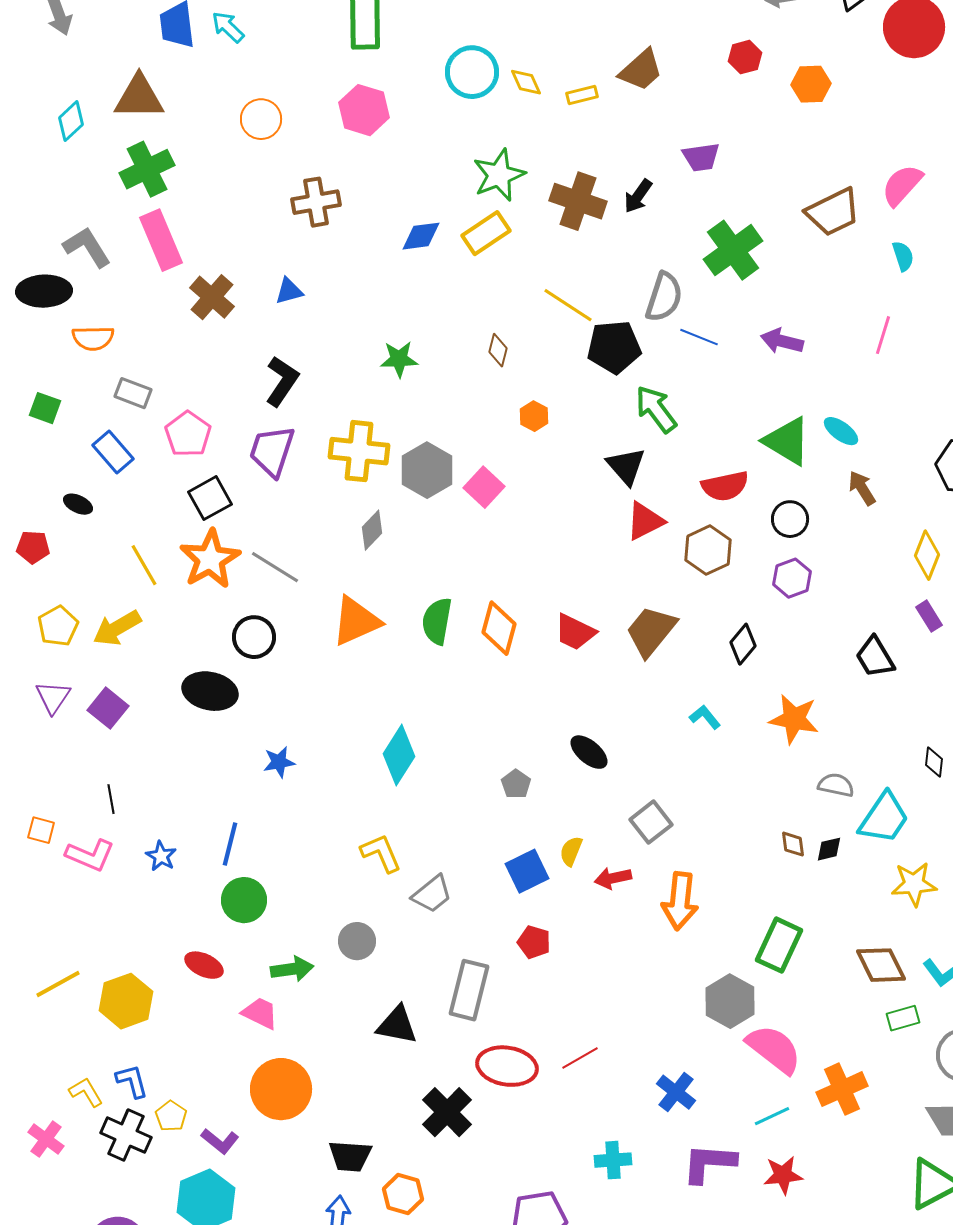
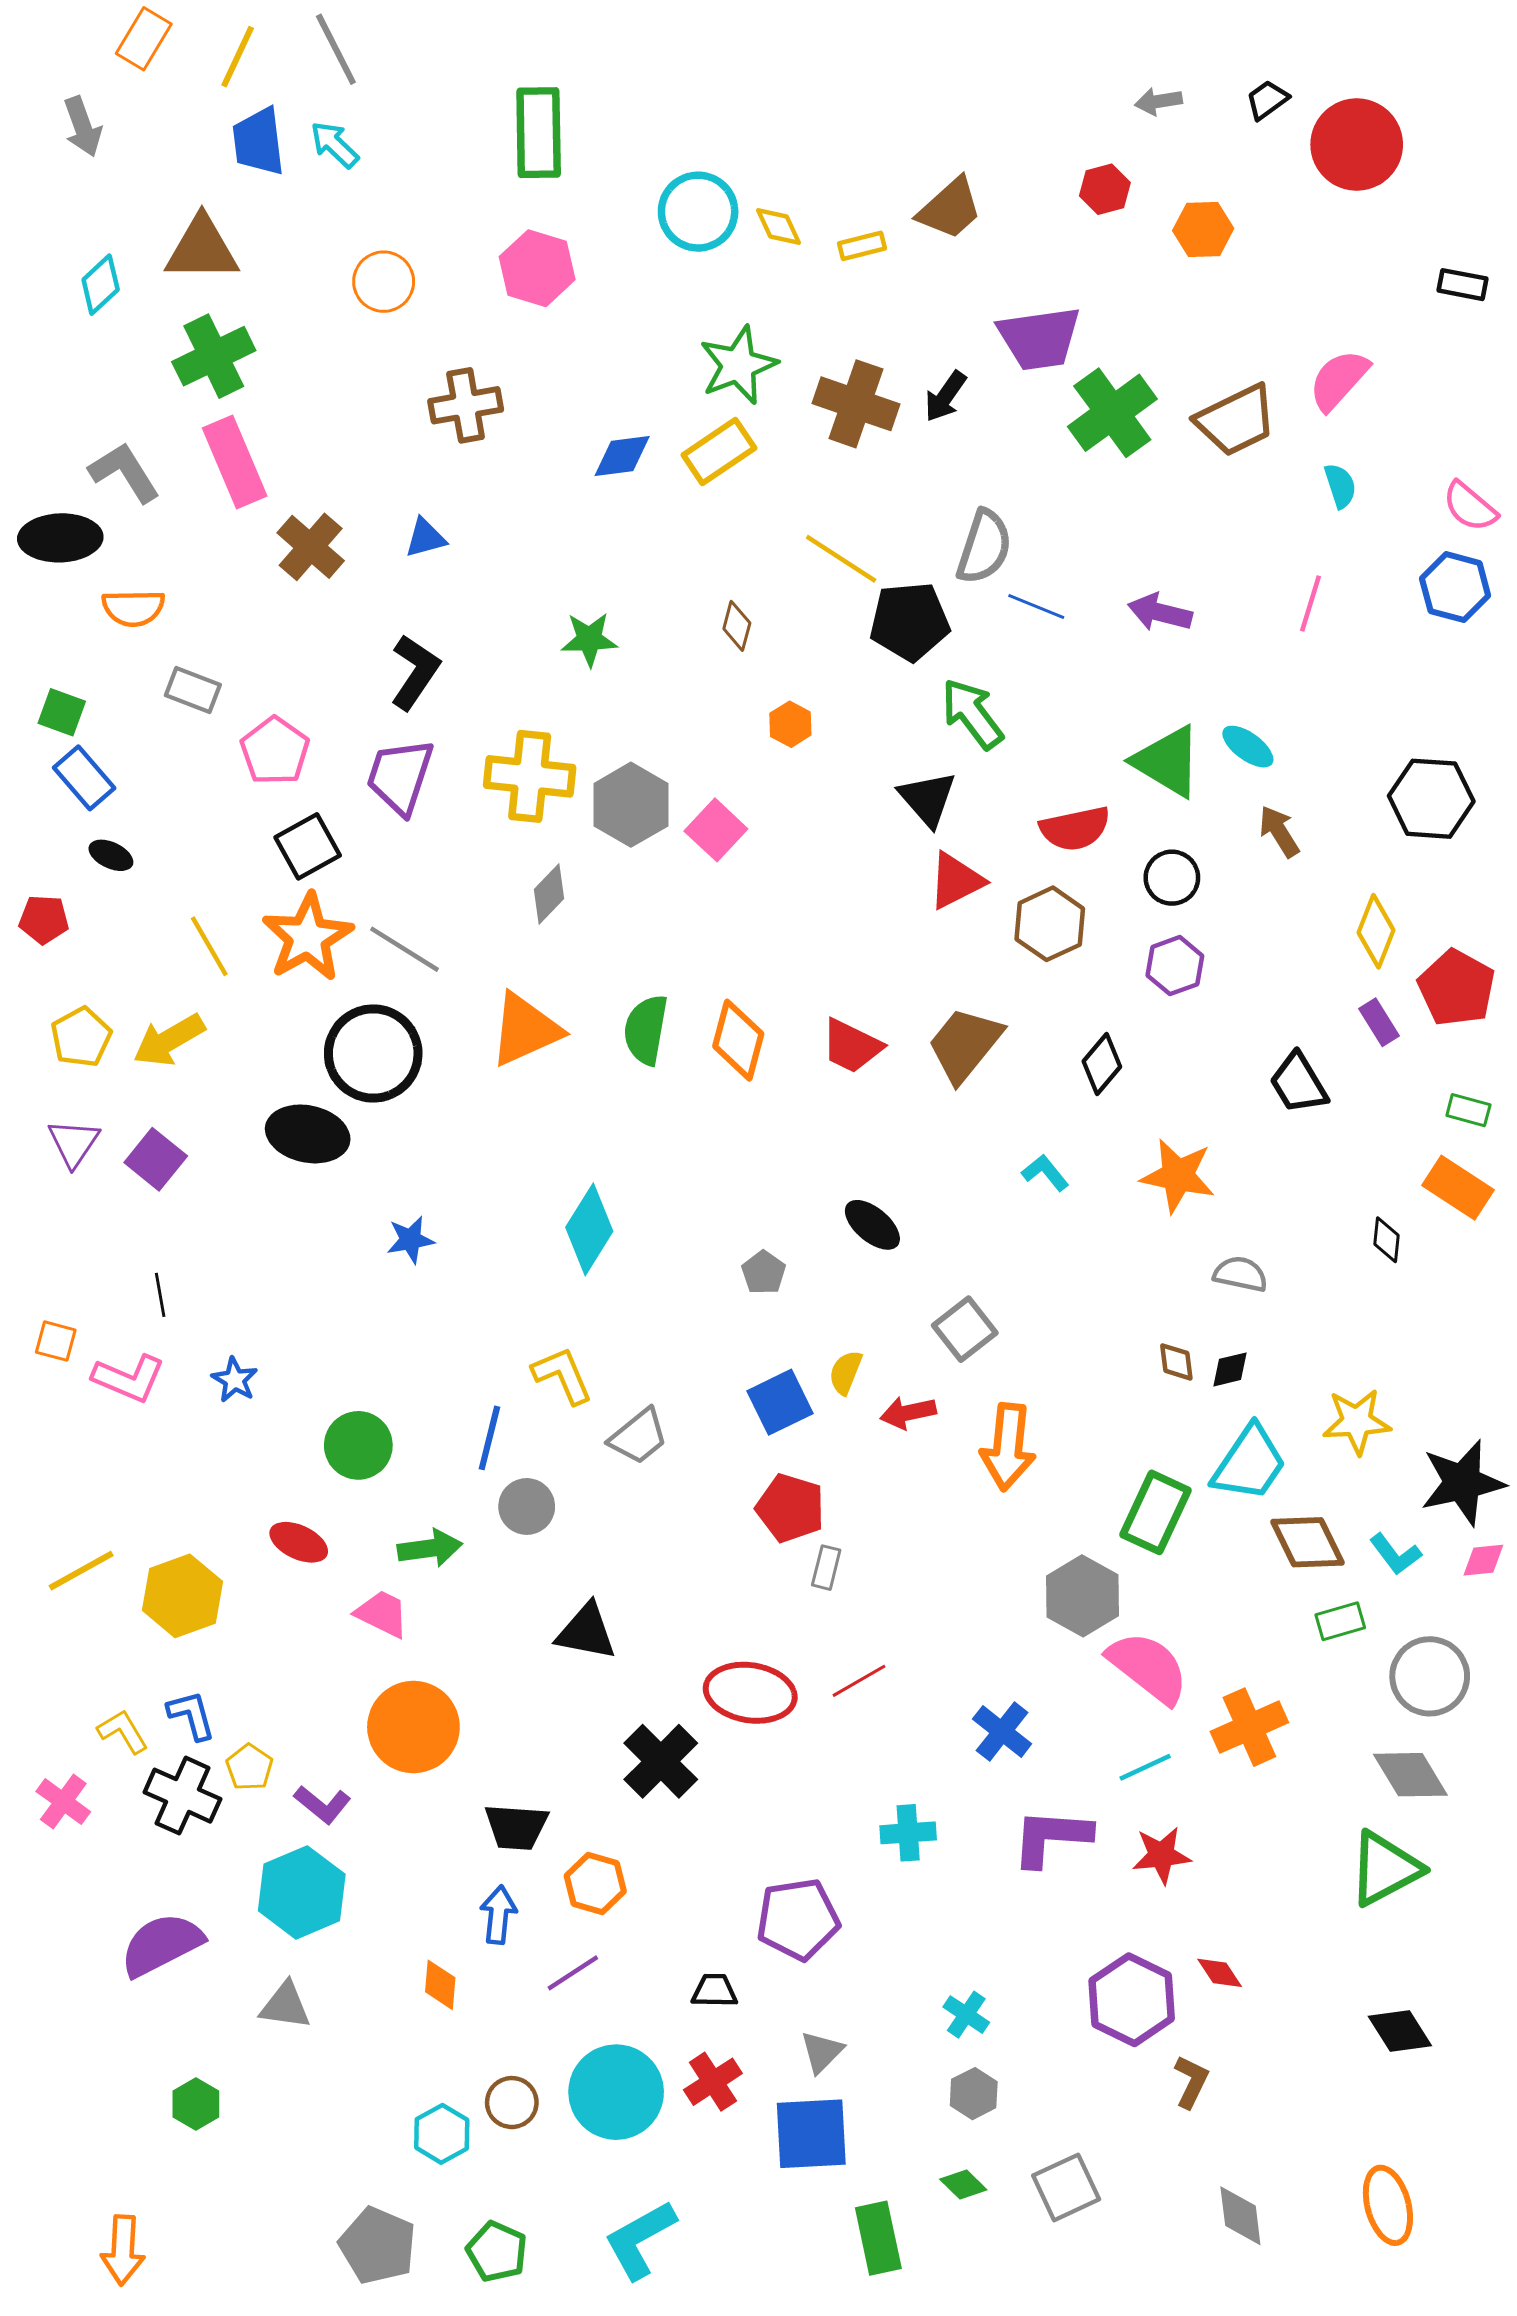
purple trapezoid: (701, 157) -> (1039, 338), size x1.5
green cross: (733, 250) -> (1112, 413), moved
blue rectangle: (113, 452) -> (84, 778), moved
black circle: (254, 637) -> (373, 1053), size x1.5
cyan trapezoid: (884, 818) -> (1249, 1463), moved
blue line: (230, 844) -> (489, 1438), moved
red pentagon: (534, 942) -> (790, 1508), size x1.4
gray rectangle: (469, 990) -> (826, 1568), moved, size x0.5

